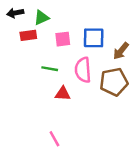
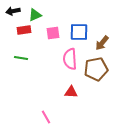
green line: (50, 69) -> (21, 58), moved
red triangle: (63, 94) -> (71, 92), moved

